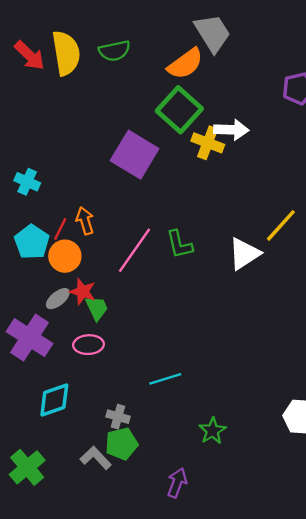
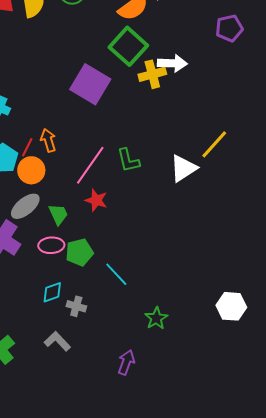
yellow cross: (208, 143) -> (152, 74), turned -36
red star: (83, 292) -> (96, 200), moved
gray ellipse: (58, 299) -> (25, 206), size x1.4
cyan line: (165, 379) -> (116, 274), turned 64
cyan diamond: (54, 400) -> (52, 292), moved, size x0.7
green pentagon: (122, 444) -> (79, 252), moved

